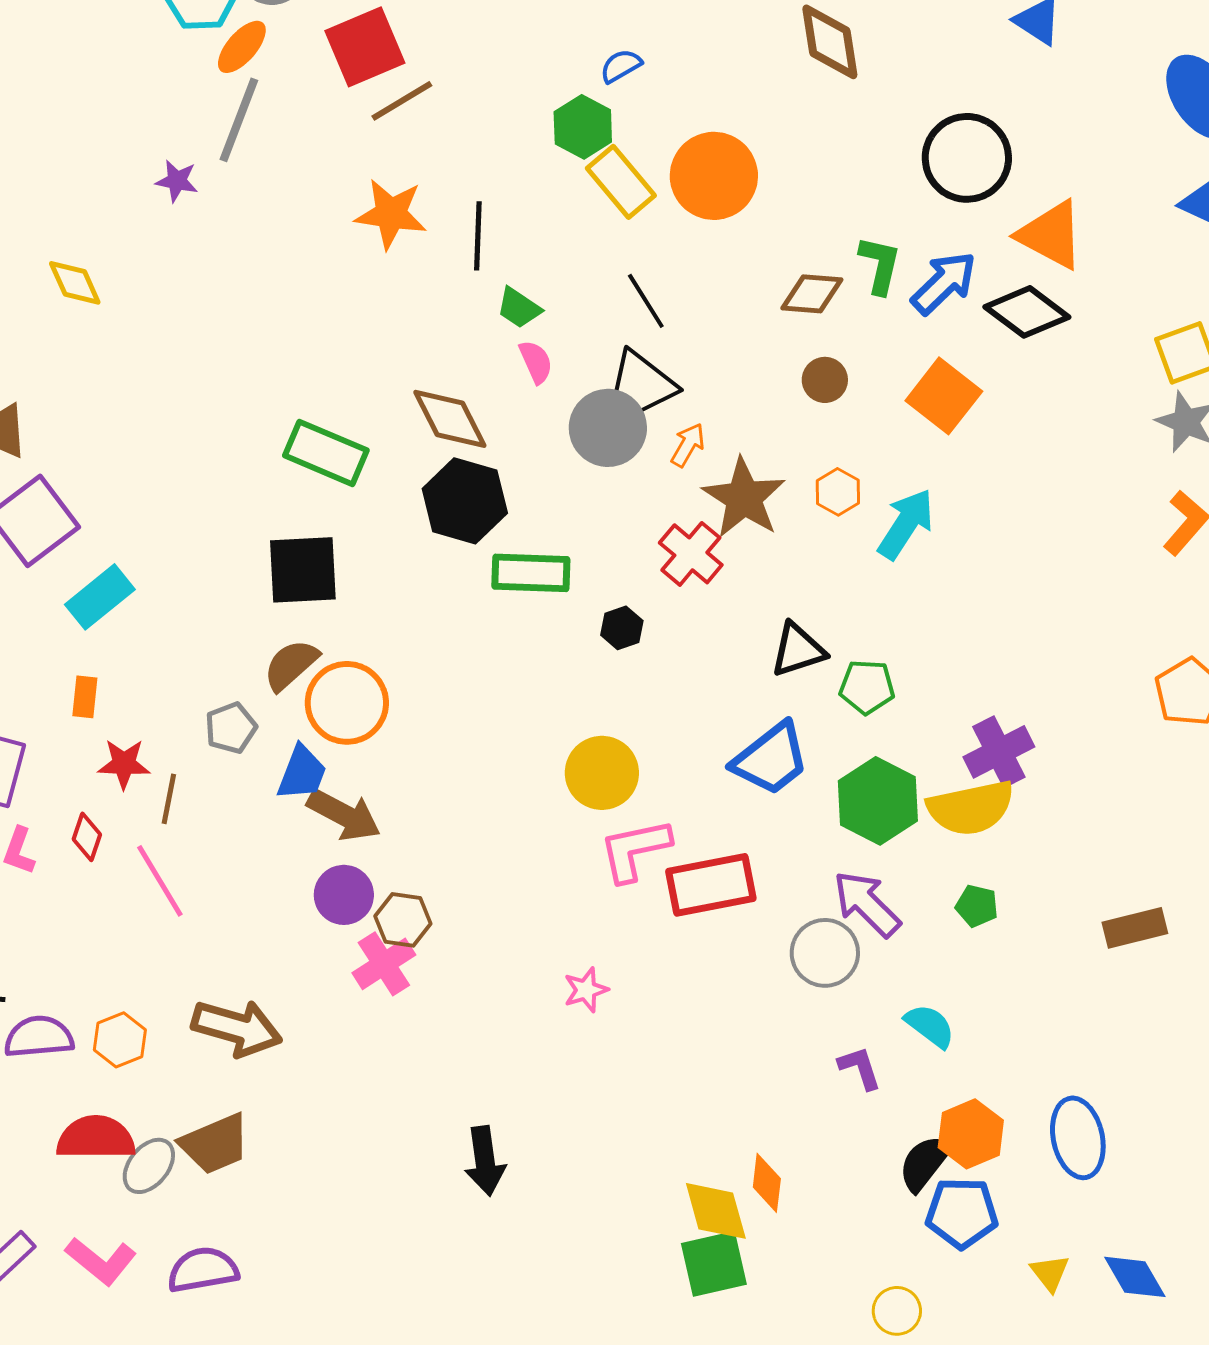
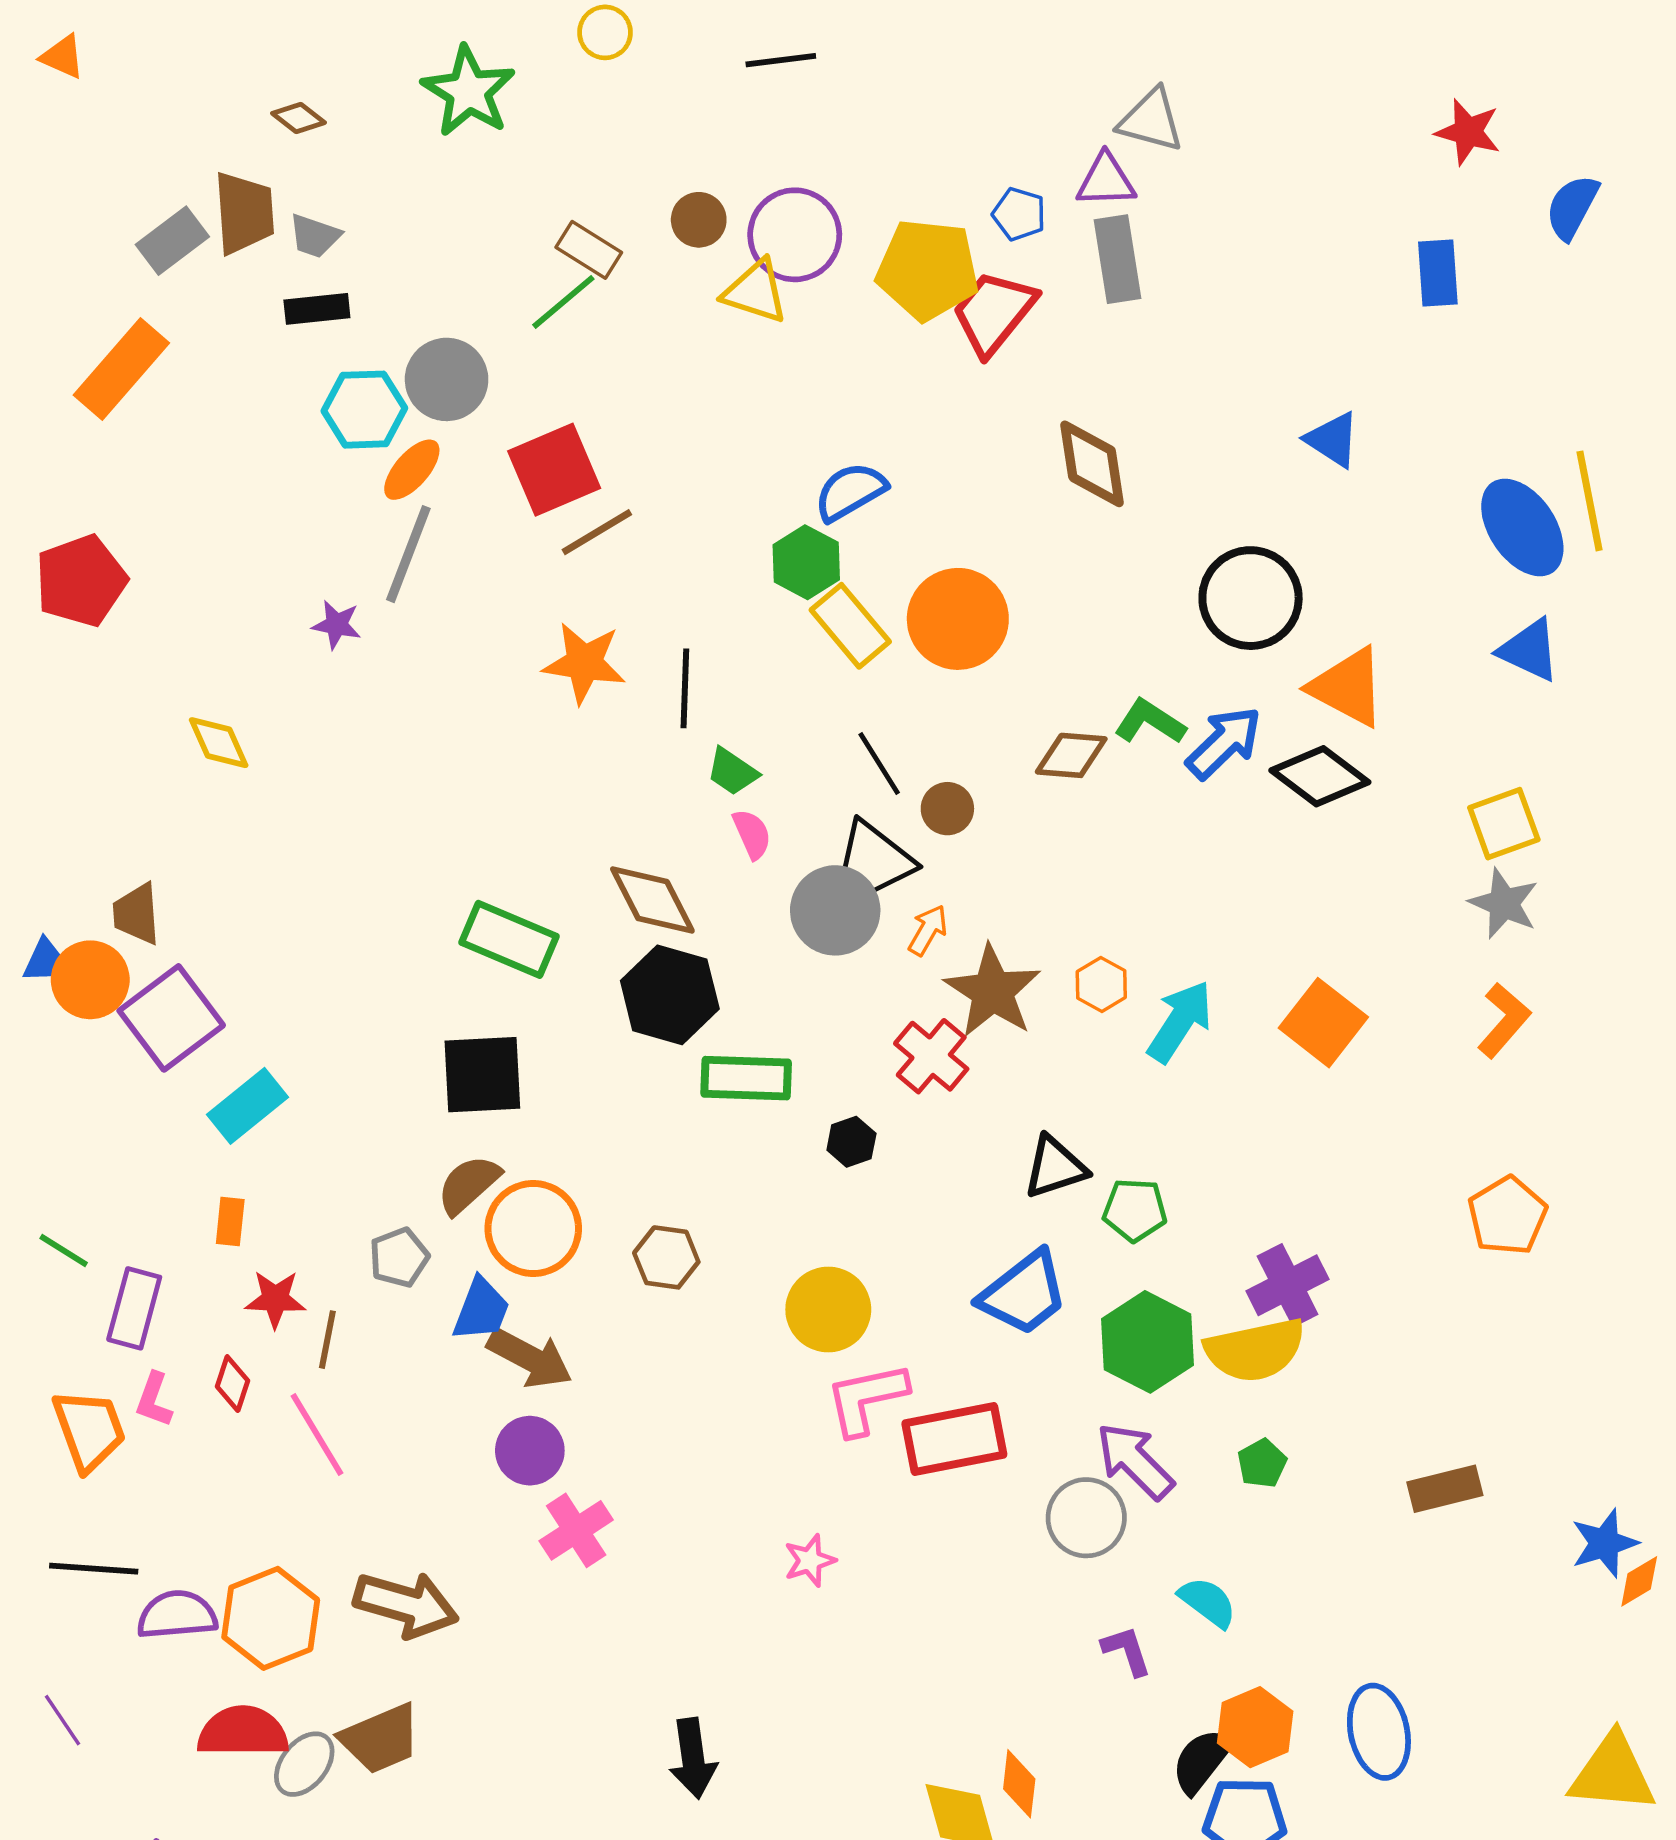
blue semicircle: (621, 66) -> (850, 492), size x1.5
green L-shape: (880, 265) -> (1150, 722), turned -70
brown circle: (825, 380) -> (947, 809), moved
orange square: (944, 396) -> (1323, 1023), moved
green pentagon: (977, 906) -> (1262, 1463), turned 30
brown hexagon: (403, 920) -> (666, 1257), moved
orange hexagon: (120, 1040) -> (271, 1618), size x1.6

